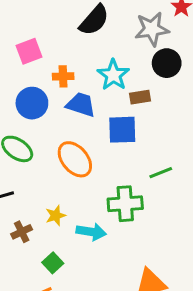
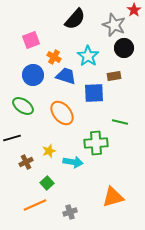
gray star: (152, 29) -> (114, 25), turned 30
orange cross: (63, 76) -> (54, 57), turned 32
brown rectangle: (140, 97) -> (114, 76), moved
green line: (161, 173) -> (120, 122), turned 35

